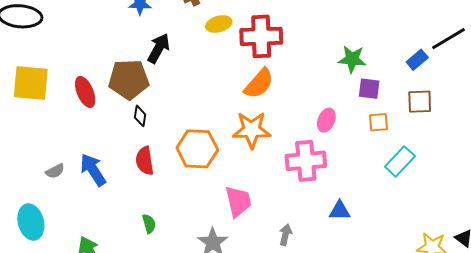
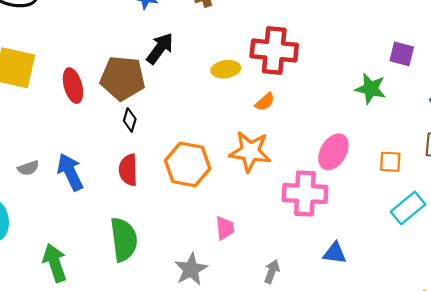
yellow ellipse: (219, 24) -> (226, 69), moved
orange semicircle: (259, 84) -> (265, 102), size x0.6
purple square: (369, 89) -> (402, 54), moved
pink ellipse: (326, 120) -> (333, 152), size x1.4
pink trapezoid: (238, 201) -> (225, 228), size x0.7
green semicircle: (149, 224) -> (124, 239), size x2.0

